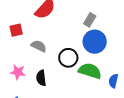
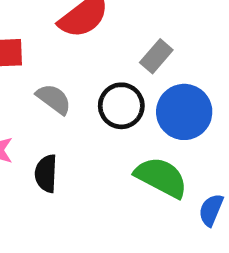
gray rectangle: (90, 20) -> (156, 56), moved
black circle: (68, 58) -> (121, 106), moved

